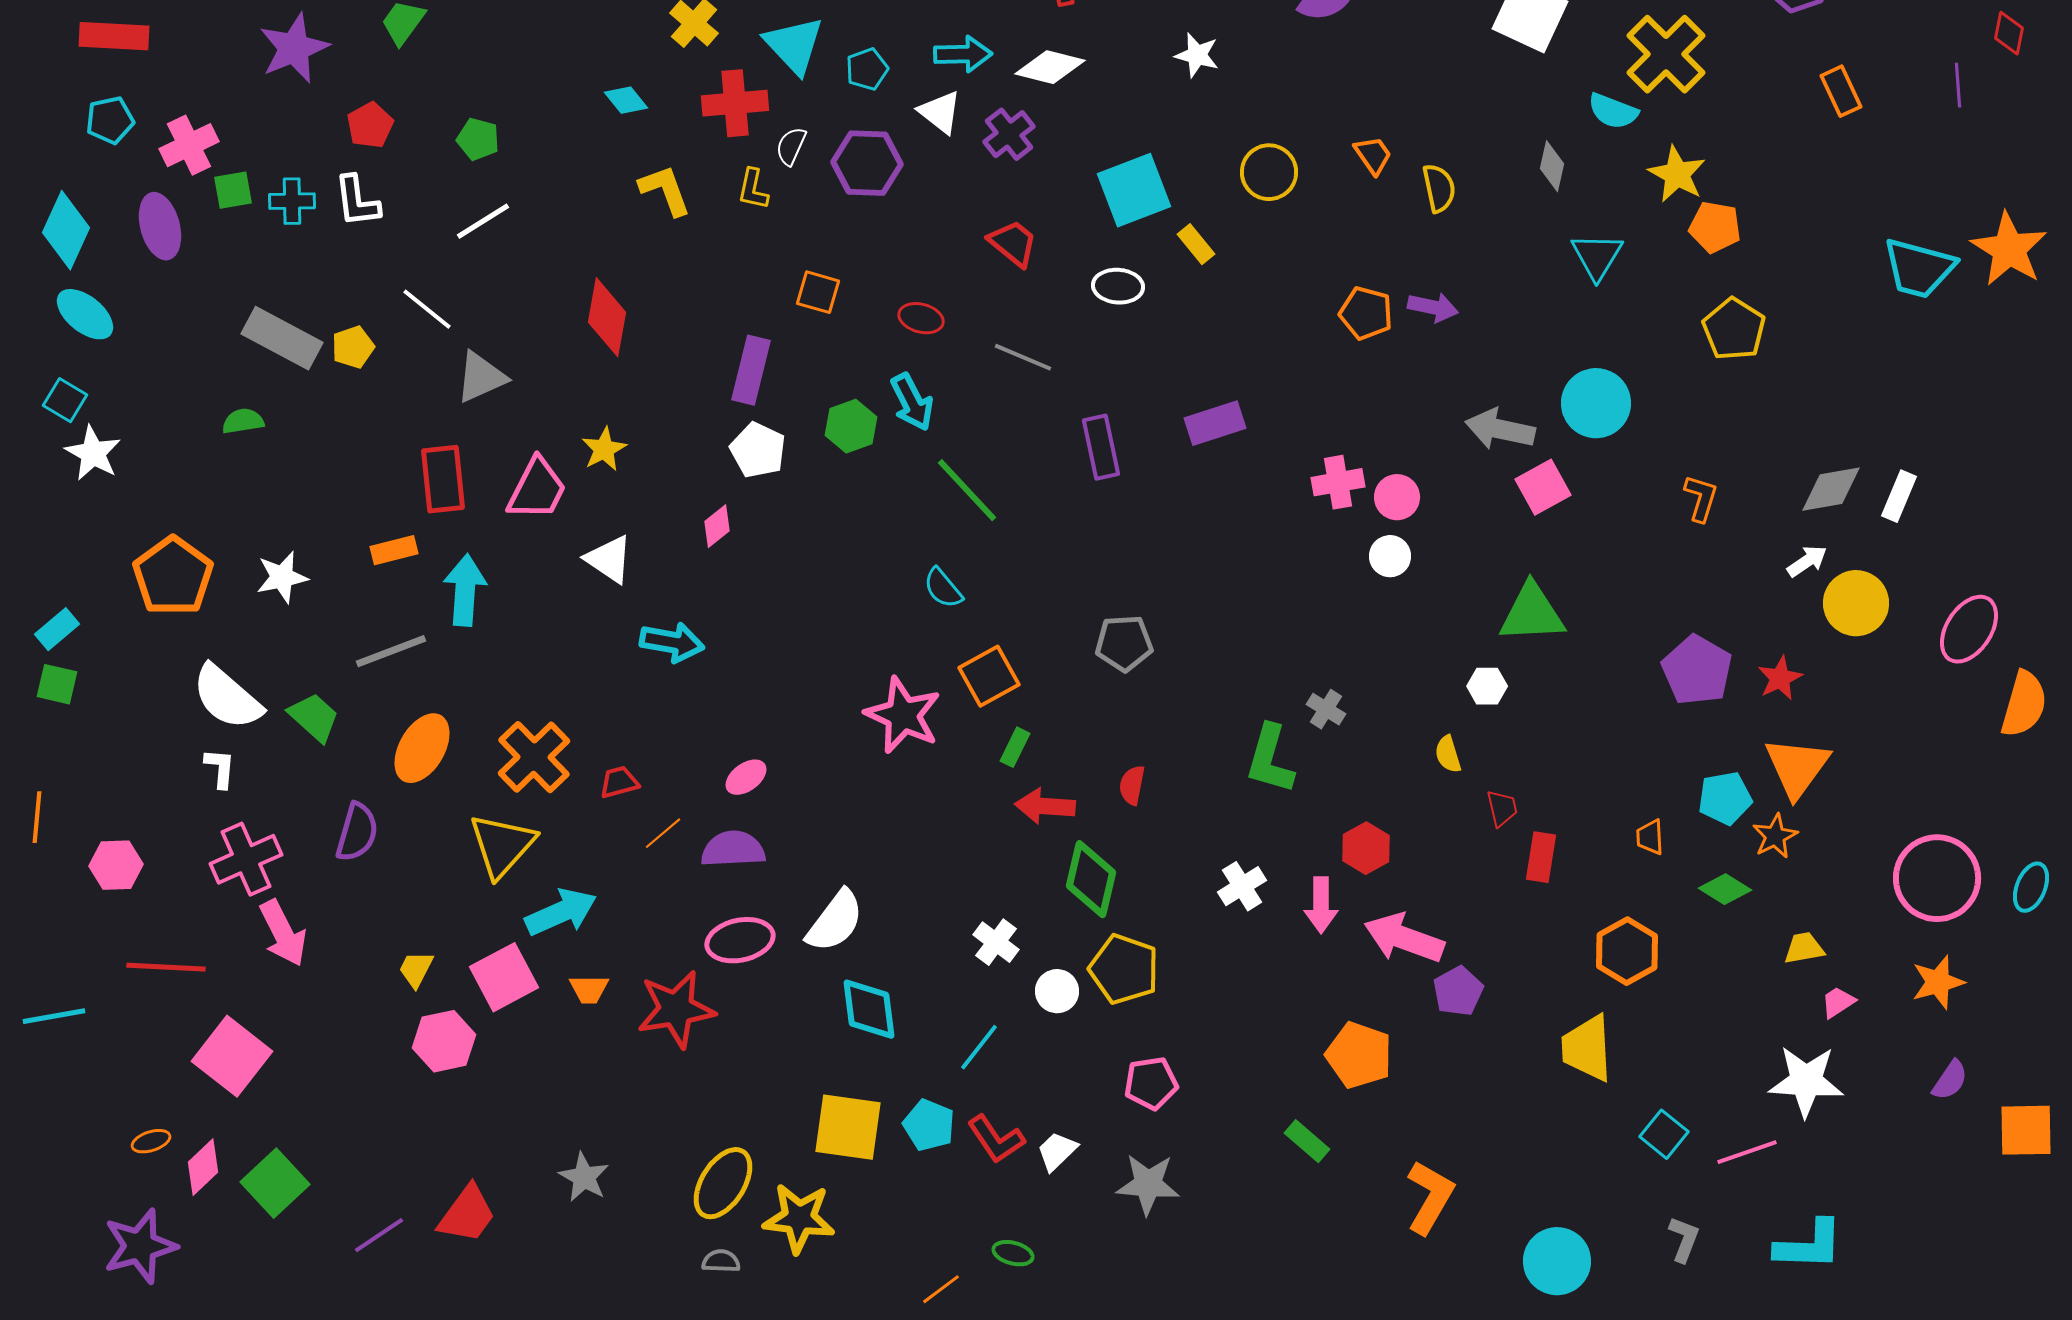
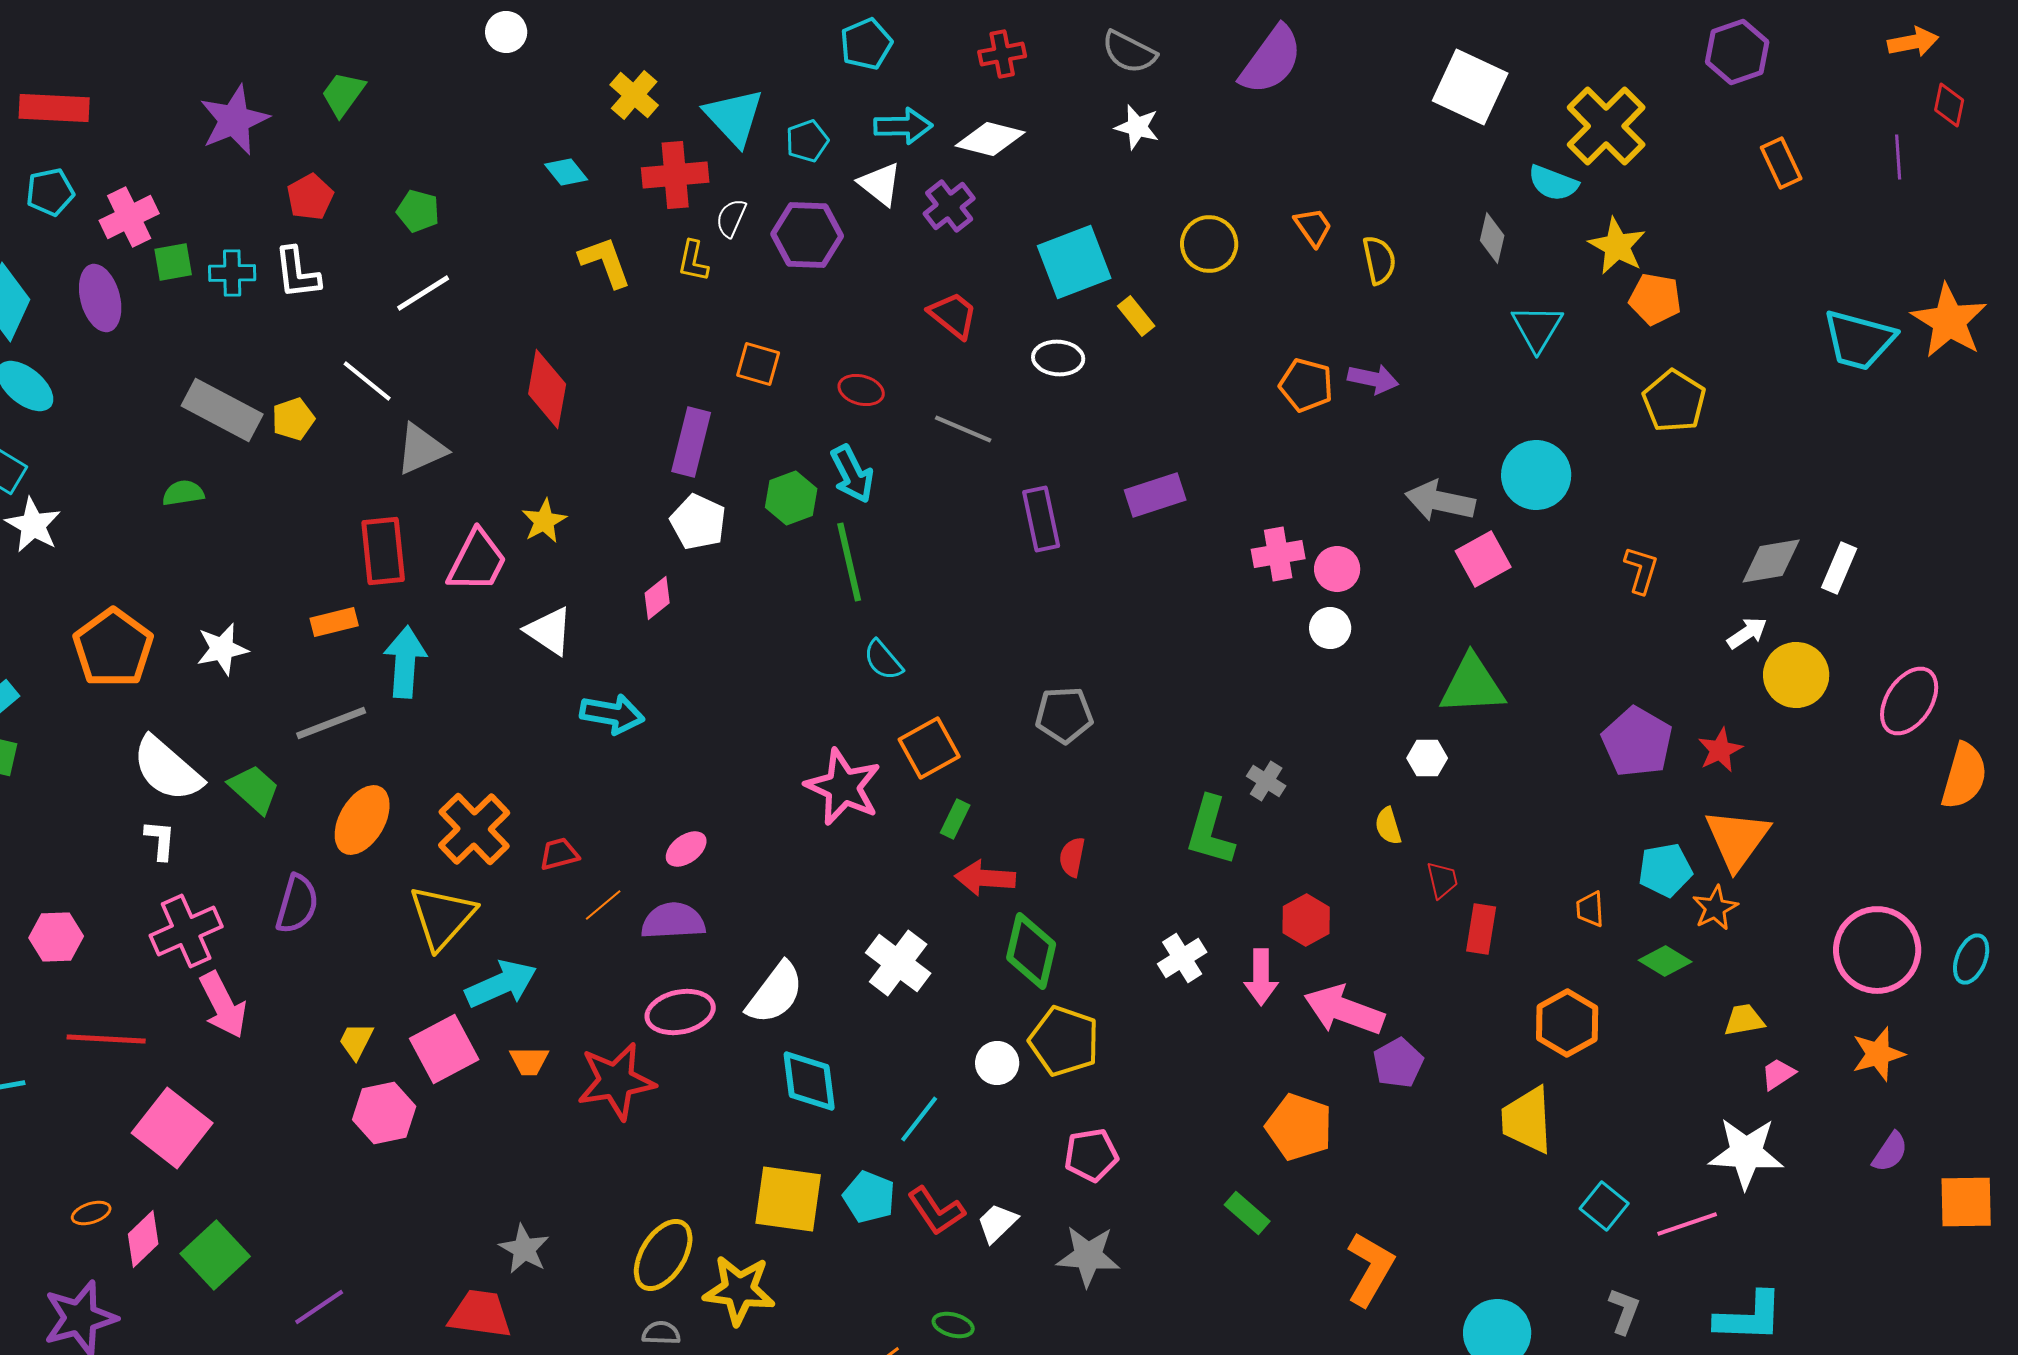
green line: (967, 490) -> (849, 562), moved, turned 30
white cross: (996, 942) -> (898, 963), moved, size x1.4
red trapezoid: (467, 1214) -> (480, 1314), moved, turned -118

